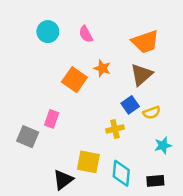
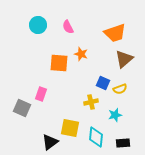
brown triangle: (141, 75) -> (124, 59), moved
orange square: (74, 80) -> (59, 63), turned -30
blue square: (130, 105) -> (103, 83), turned -32
cyan star: (163, 145) -> (115, 115), moved

